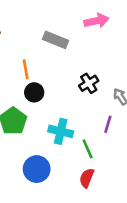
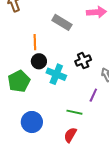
cyan cross: (61, 131) -> (56, 74), moved
green line: (88, 149) -> (74, 112), turned -63

